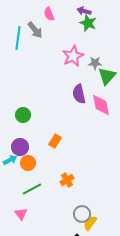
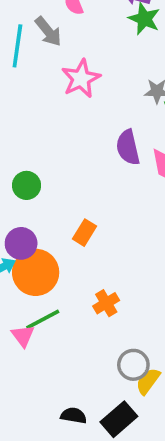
pink star: (73, 56) -> (81, 79), moved
orange circle: (28, 163) -> (36, 272), size x1.6
pink triangle: (21, 214) -> (23, 336), moved

